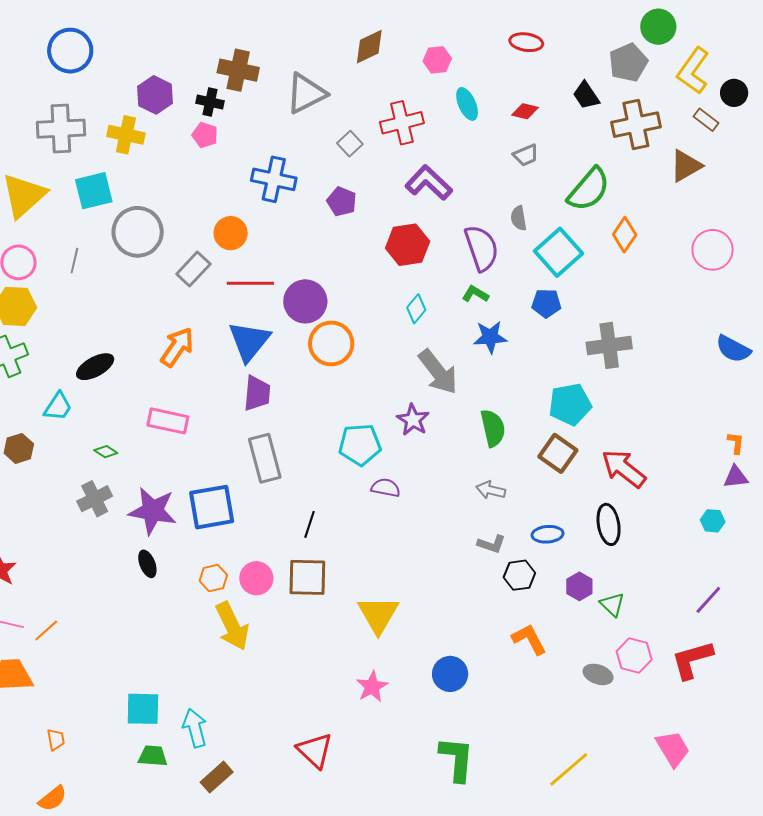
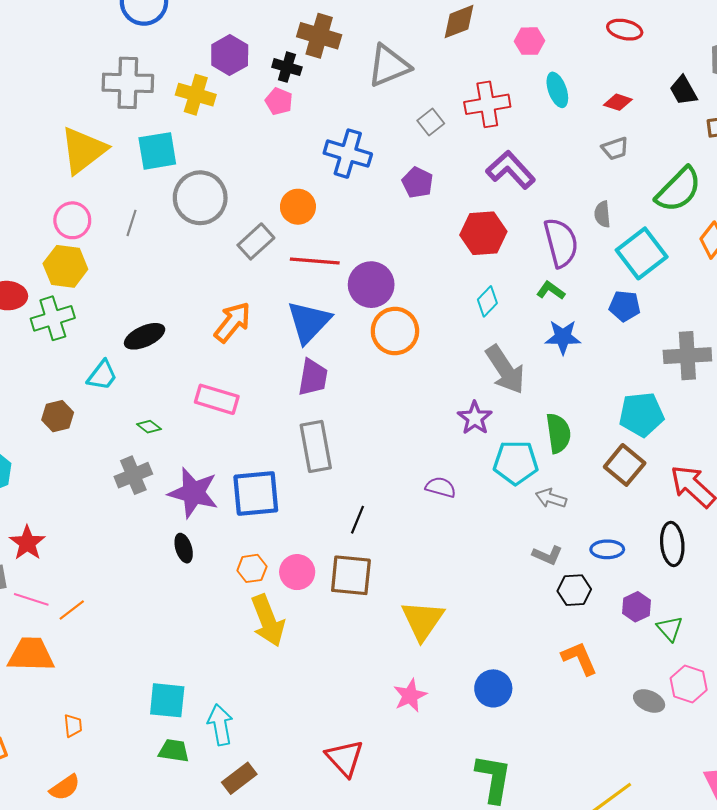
cyan pentagon: (360, 445) -> (516, 463), moved

